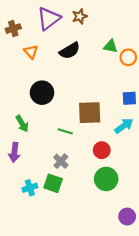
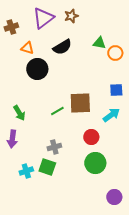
orange triangle: (31, 52) -> (27, 48), turned -32
black circle: (42, 93) -> (37, 69), moved
green line: (65, 131) -> (57, 111), moved, turned -48
gray cross: (61, 161) -> (54, 147), turned 32

